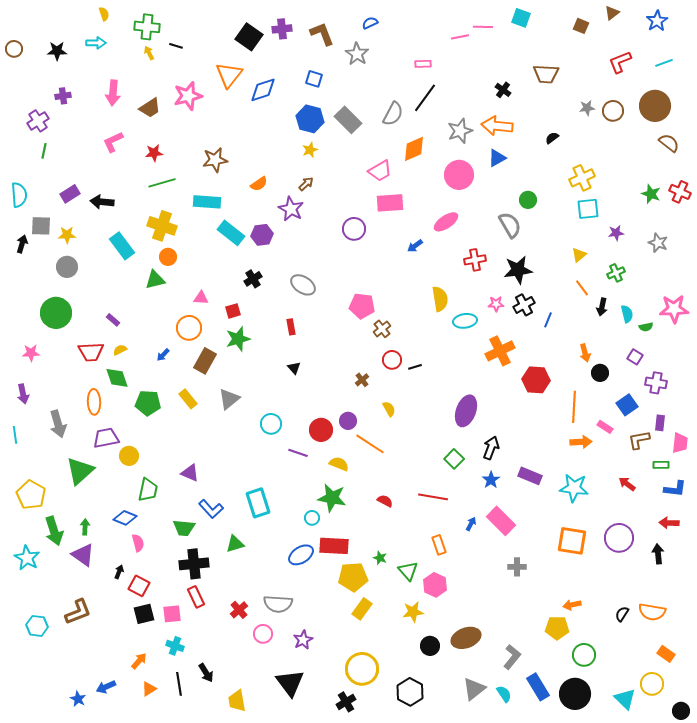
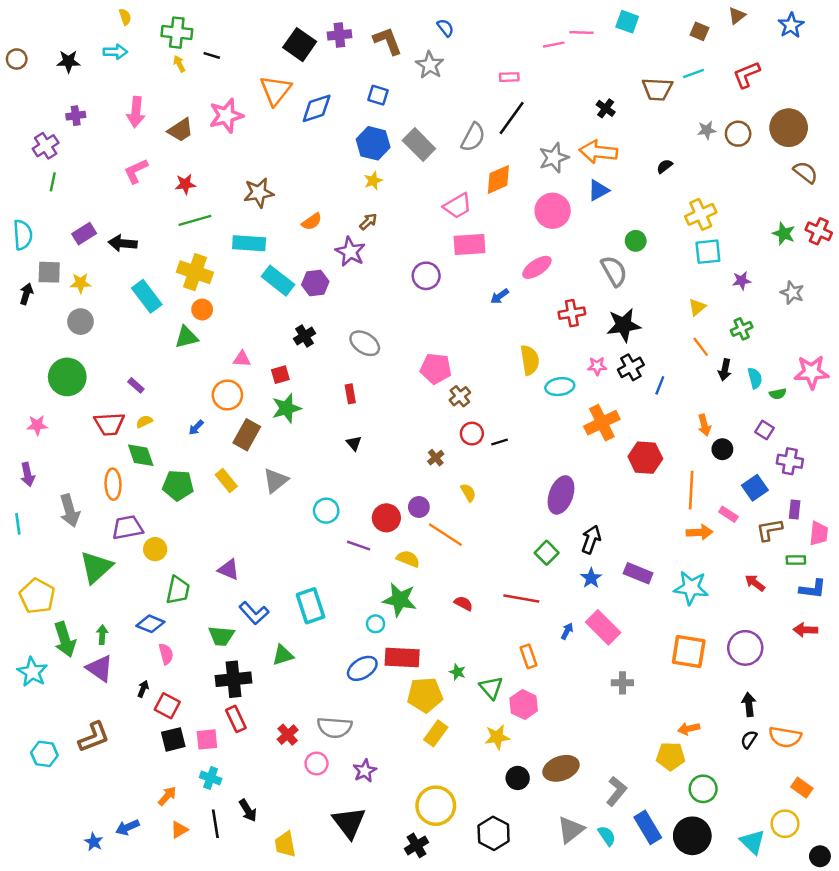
blue semicircle: (370, 23) -> (445, 28), turned 77
cyan line: (664, 63) -> (693, 73), moved
black arrow: (658, 554) -> (749, 705), moved

